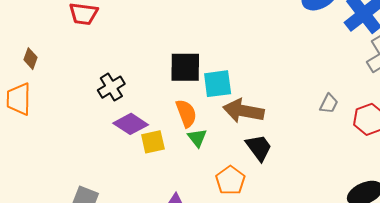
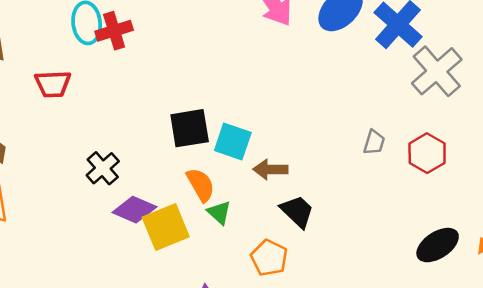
cyan square: (218, 84) -> (233, 142), turned 36
brown arrow: (243, 111) -> (270, 169), size x0.7
yellow square: (153, 142) -> (166, 227), size x1.5

